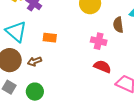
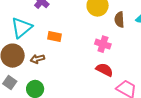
brown semicircle: (118, 25) -> (119, 20), moved
cyan triangle: (16, 32) -> (22, 28), turned 35

